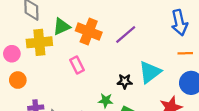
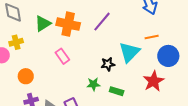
yellow cross: (39, 42) -> (16, 42), moved, size x0.6
orange line: (185, 53) -> (152, 37), moved
orange circle: (18, 80) -> (26, 76), moved

